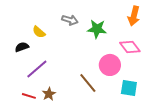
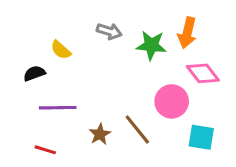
orange arrow: (134, 16) -> (187, 33), moved
purple line: (37, 69) -> (58, 108), turned 40
brown star: (49, 94) -> (100, 134), moved

